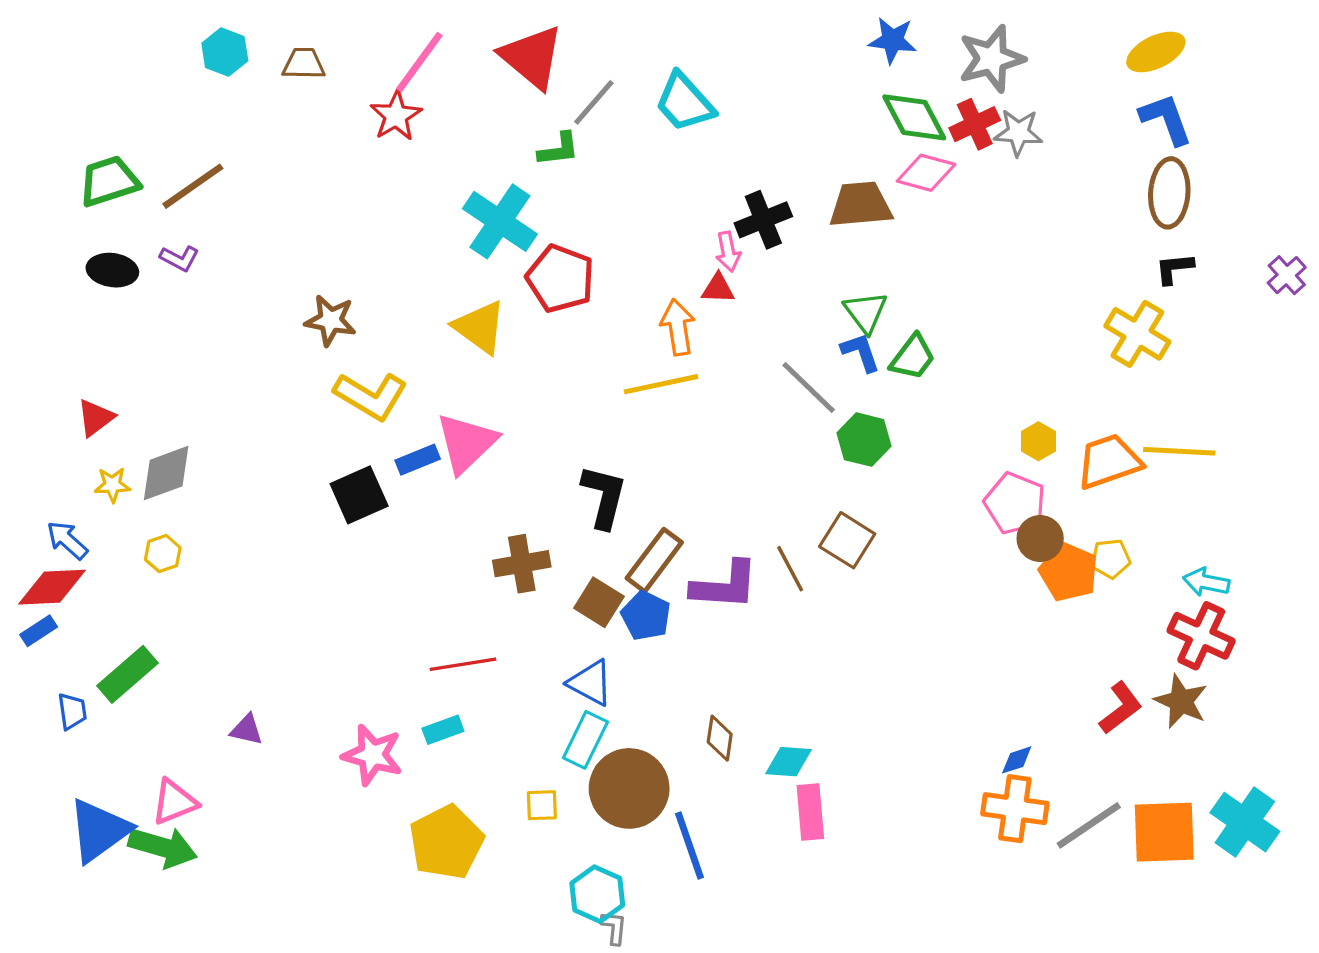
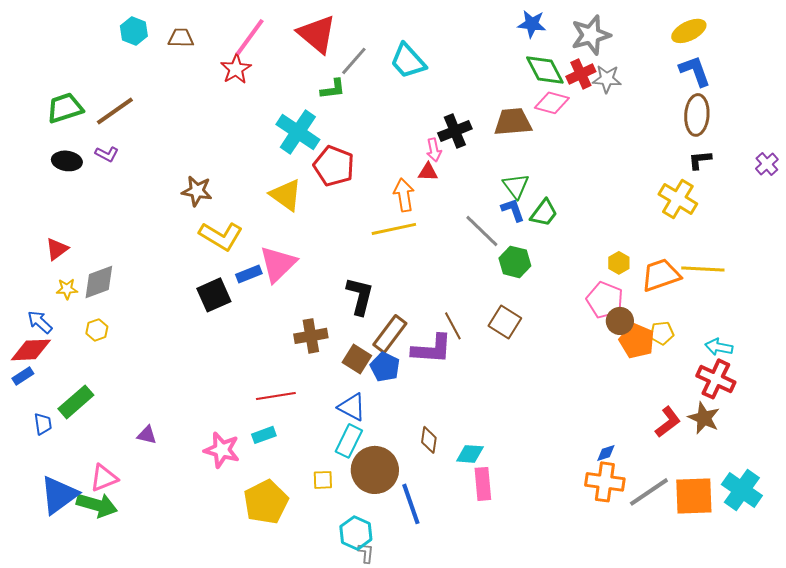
brown line: (790, 569) -> (453, 326), moved

